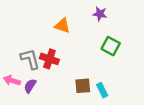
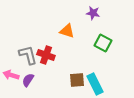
orange triangle: (62, 26) -> (67, 31), moved
cyan rectangle: (102, 90) -> (95, 84), size x1.5

